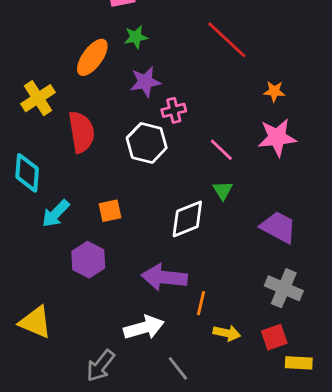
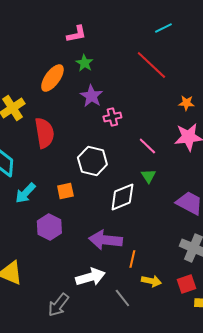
green star: (136, 37) -> (84, 63), turned -30
purple star: (145, 82) -> (91, 96), turned -30
white hexagon: (147, 143) -> (92, 161), moved
gray line: (178, 368) -> (122, 298), moved

